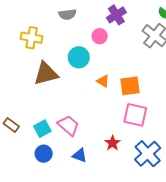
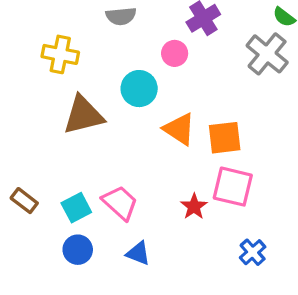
orange triangle: (103, 81) -> (179, 129), size x1.5
red star: (113, 143) -> (194, 207), moved
blue cross: (148, 154) -> (253, 252), size x0.6

